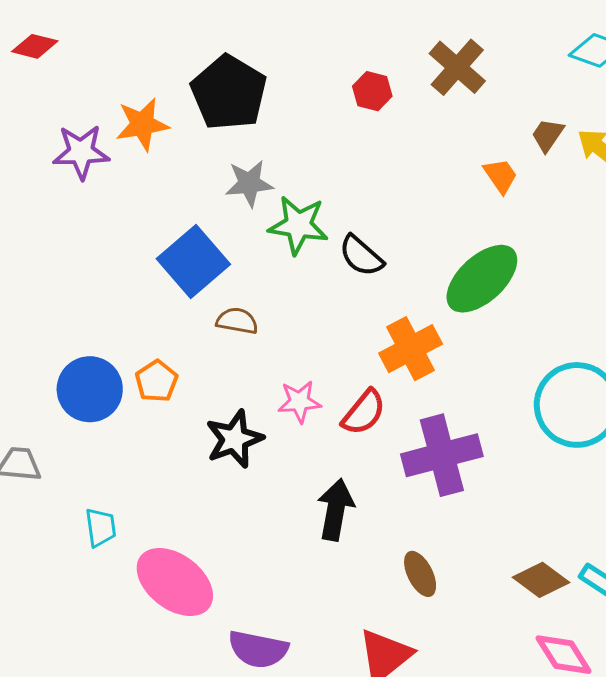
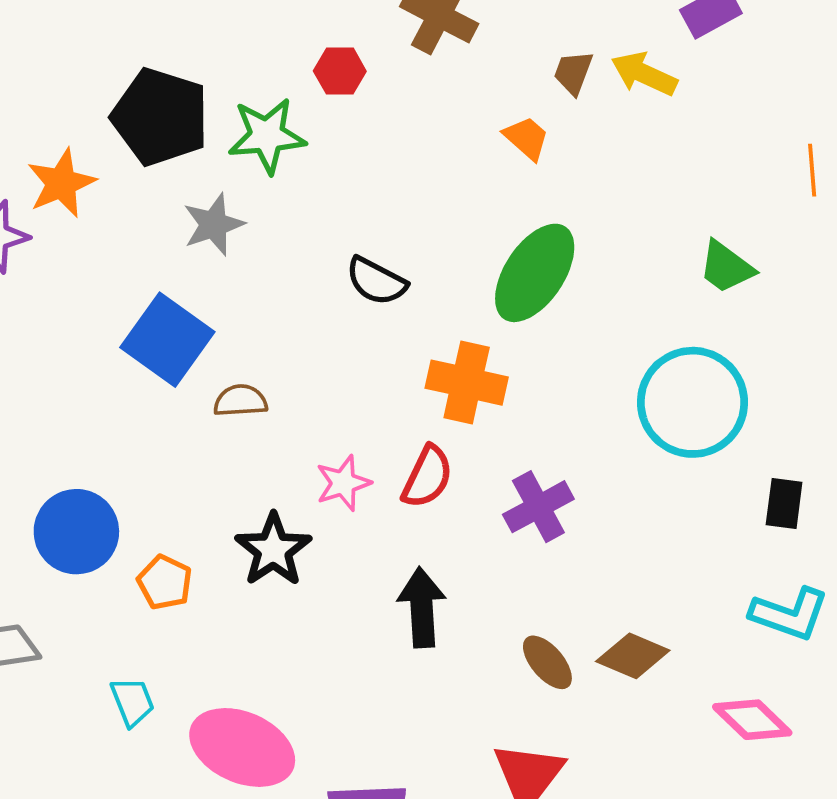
green star: (298, 225) -> (267, 136), moved
orange cross: (411, 349) -> (467, 383), turned -36
orange pentagon: (157, 381) -> (165, 582), moved
purple cross: (442, 455) -> (538, 507), size x0.7
brown diamond: (541, 580) -> (633, 656), moved

